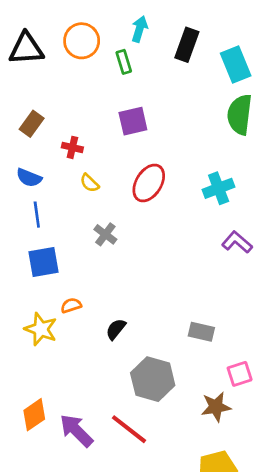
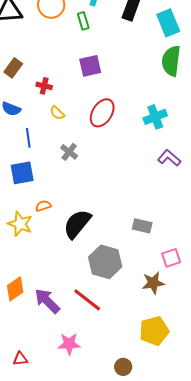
blue line: (37, 215) -> (28, 138), moved
black semicircle: (116, 329) -> (77, 224), size x1.8

